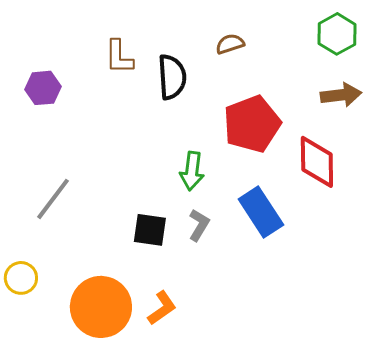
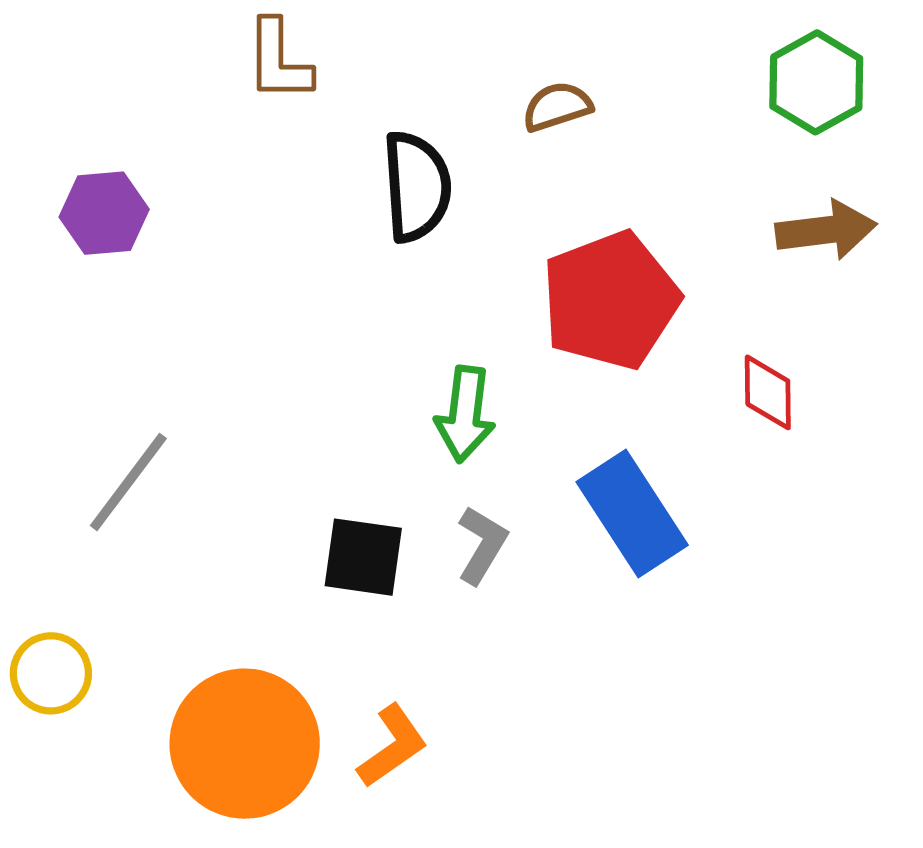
brown L-shape: (119, 57) -> (279, 61), moved
red diamond: (317, 162) -> (768, 392), size x0.6

